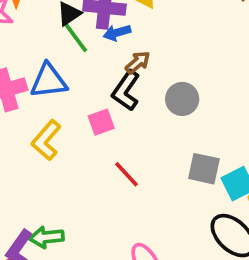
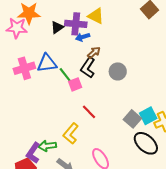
green line: (76, 38) -> (66, 76), moved
yellow L-shape: (46, 140) -> (71, 134), moved
gray square: (204, 169) -> (132, 119), moved, turned 30

